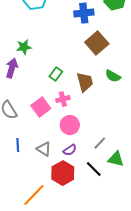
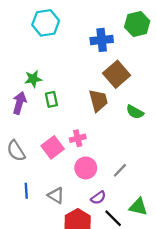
green rectangle: (56, 74) -> (51, 99), moved, turned -48
brown trapezoid: (85, 82) -> (98, 101), moved
gray line: (100, 143) -> (120, 170), moved
purple semicircle: (70, 150) -> (98, 198), moved

